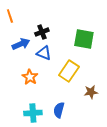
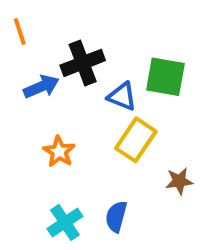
black cross: (42, 32) -> (83, 63), size x1.5
blue triangle: (44, 53) -> (122, 96), moved
cyan cross: (33, 113) -> (65, 222), turned -30

